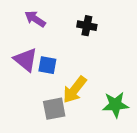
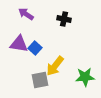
purple triangle: (26, 60) -> (19, 44), turned -30
blue square: (47, 65) -> (35, 48), turned 32

